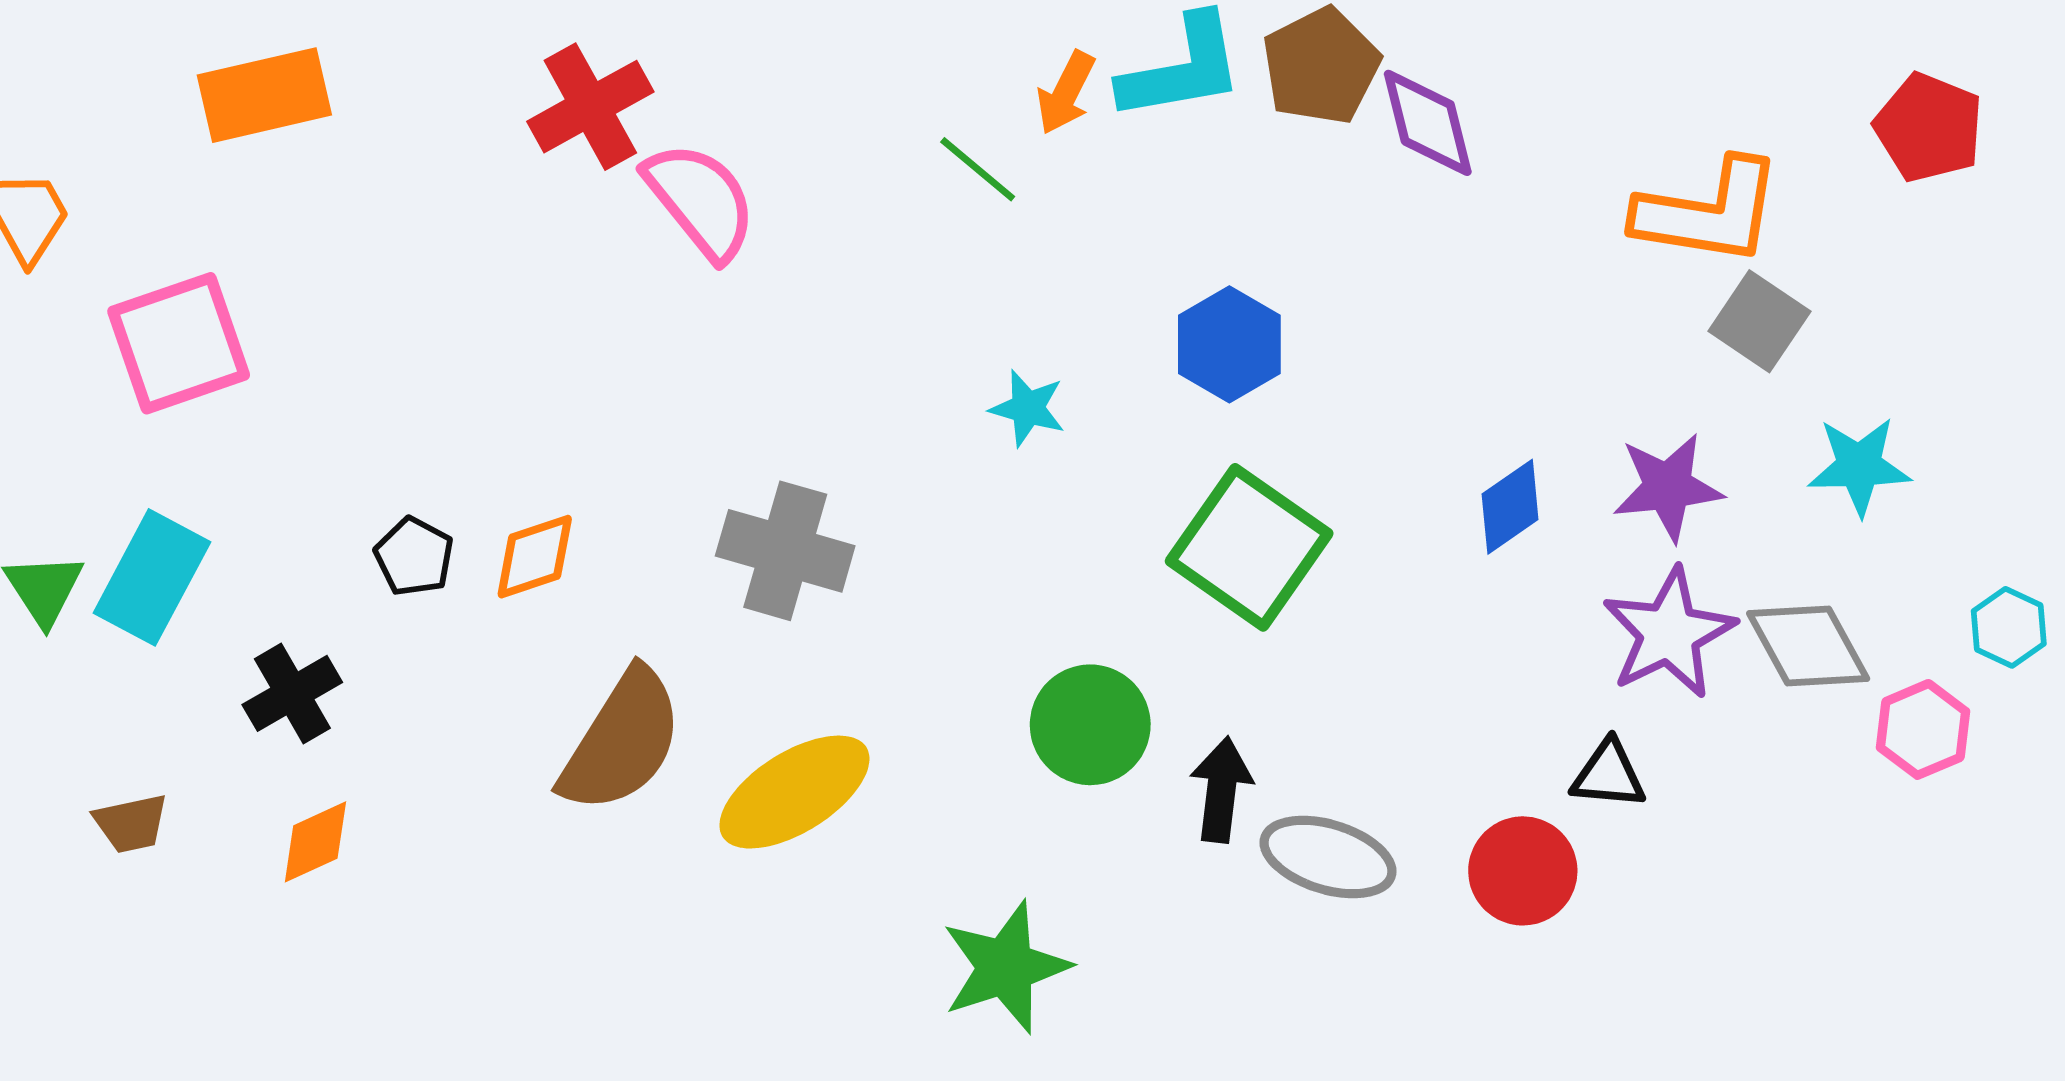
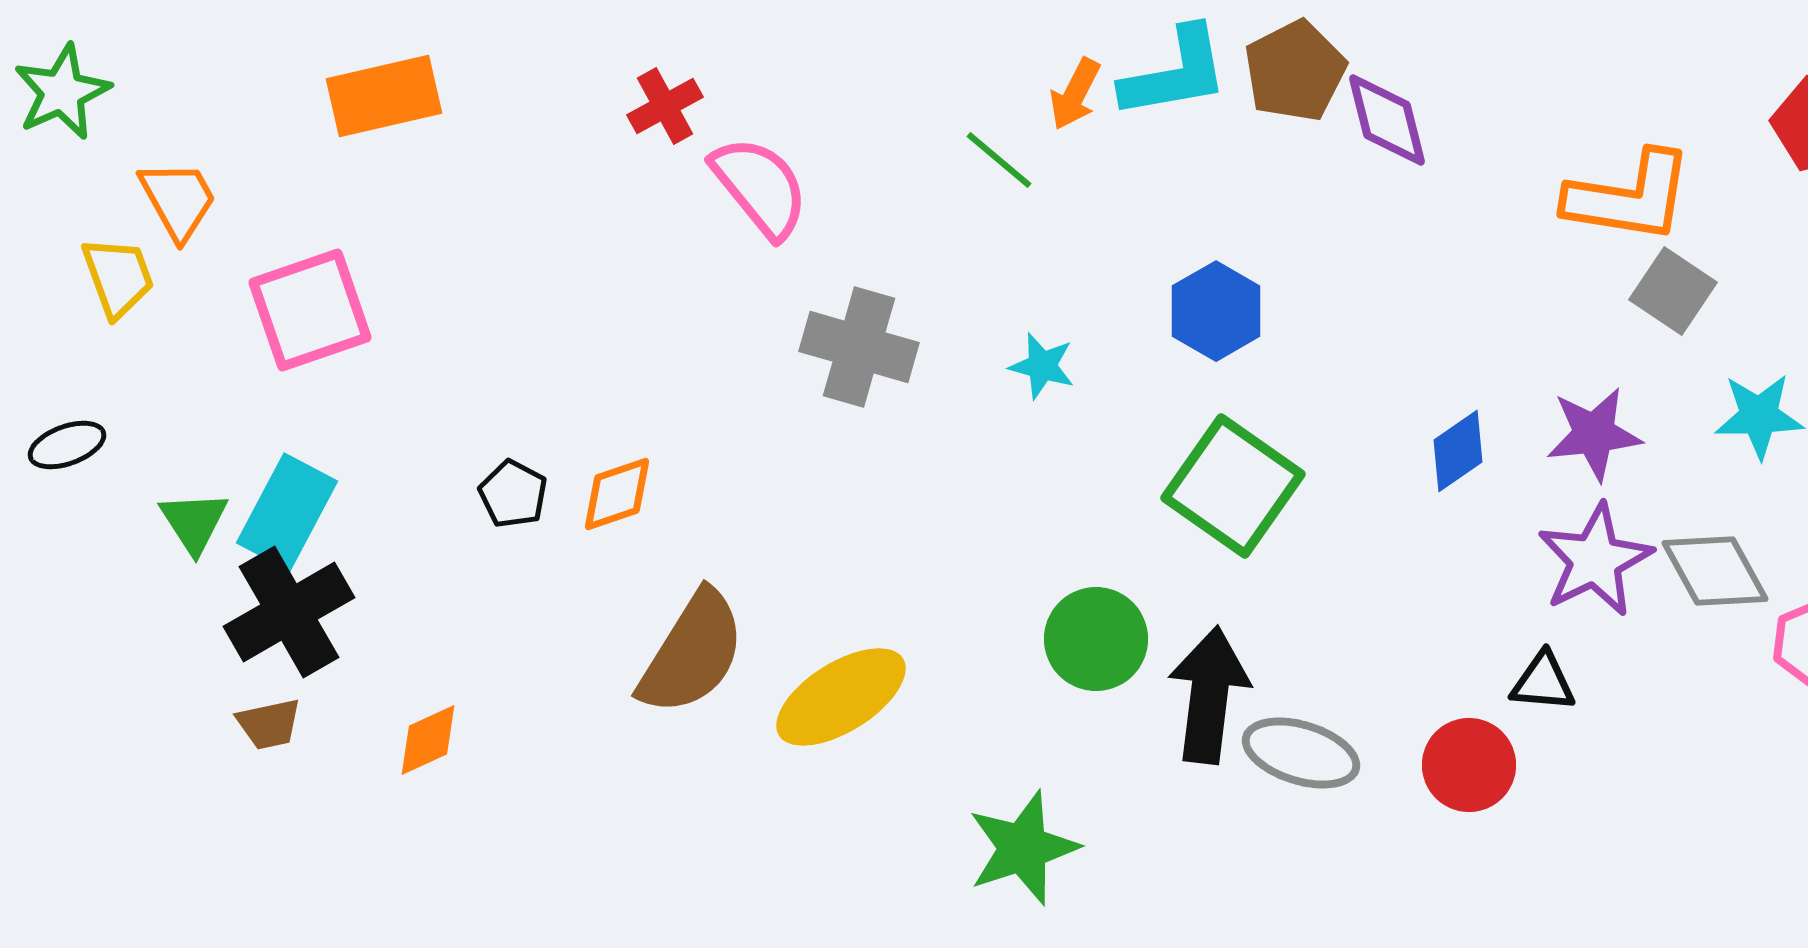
red cross: (590, 107) -> (665, 106), size x0.7
gray cross: (785, 551) -> (859, 347), moved
black cross: (292, 693) -> (289, 612), moved, size x1.5
black arrow: (1221, 790) -> (1209, 695), size x1.5

